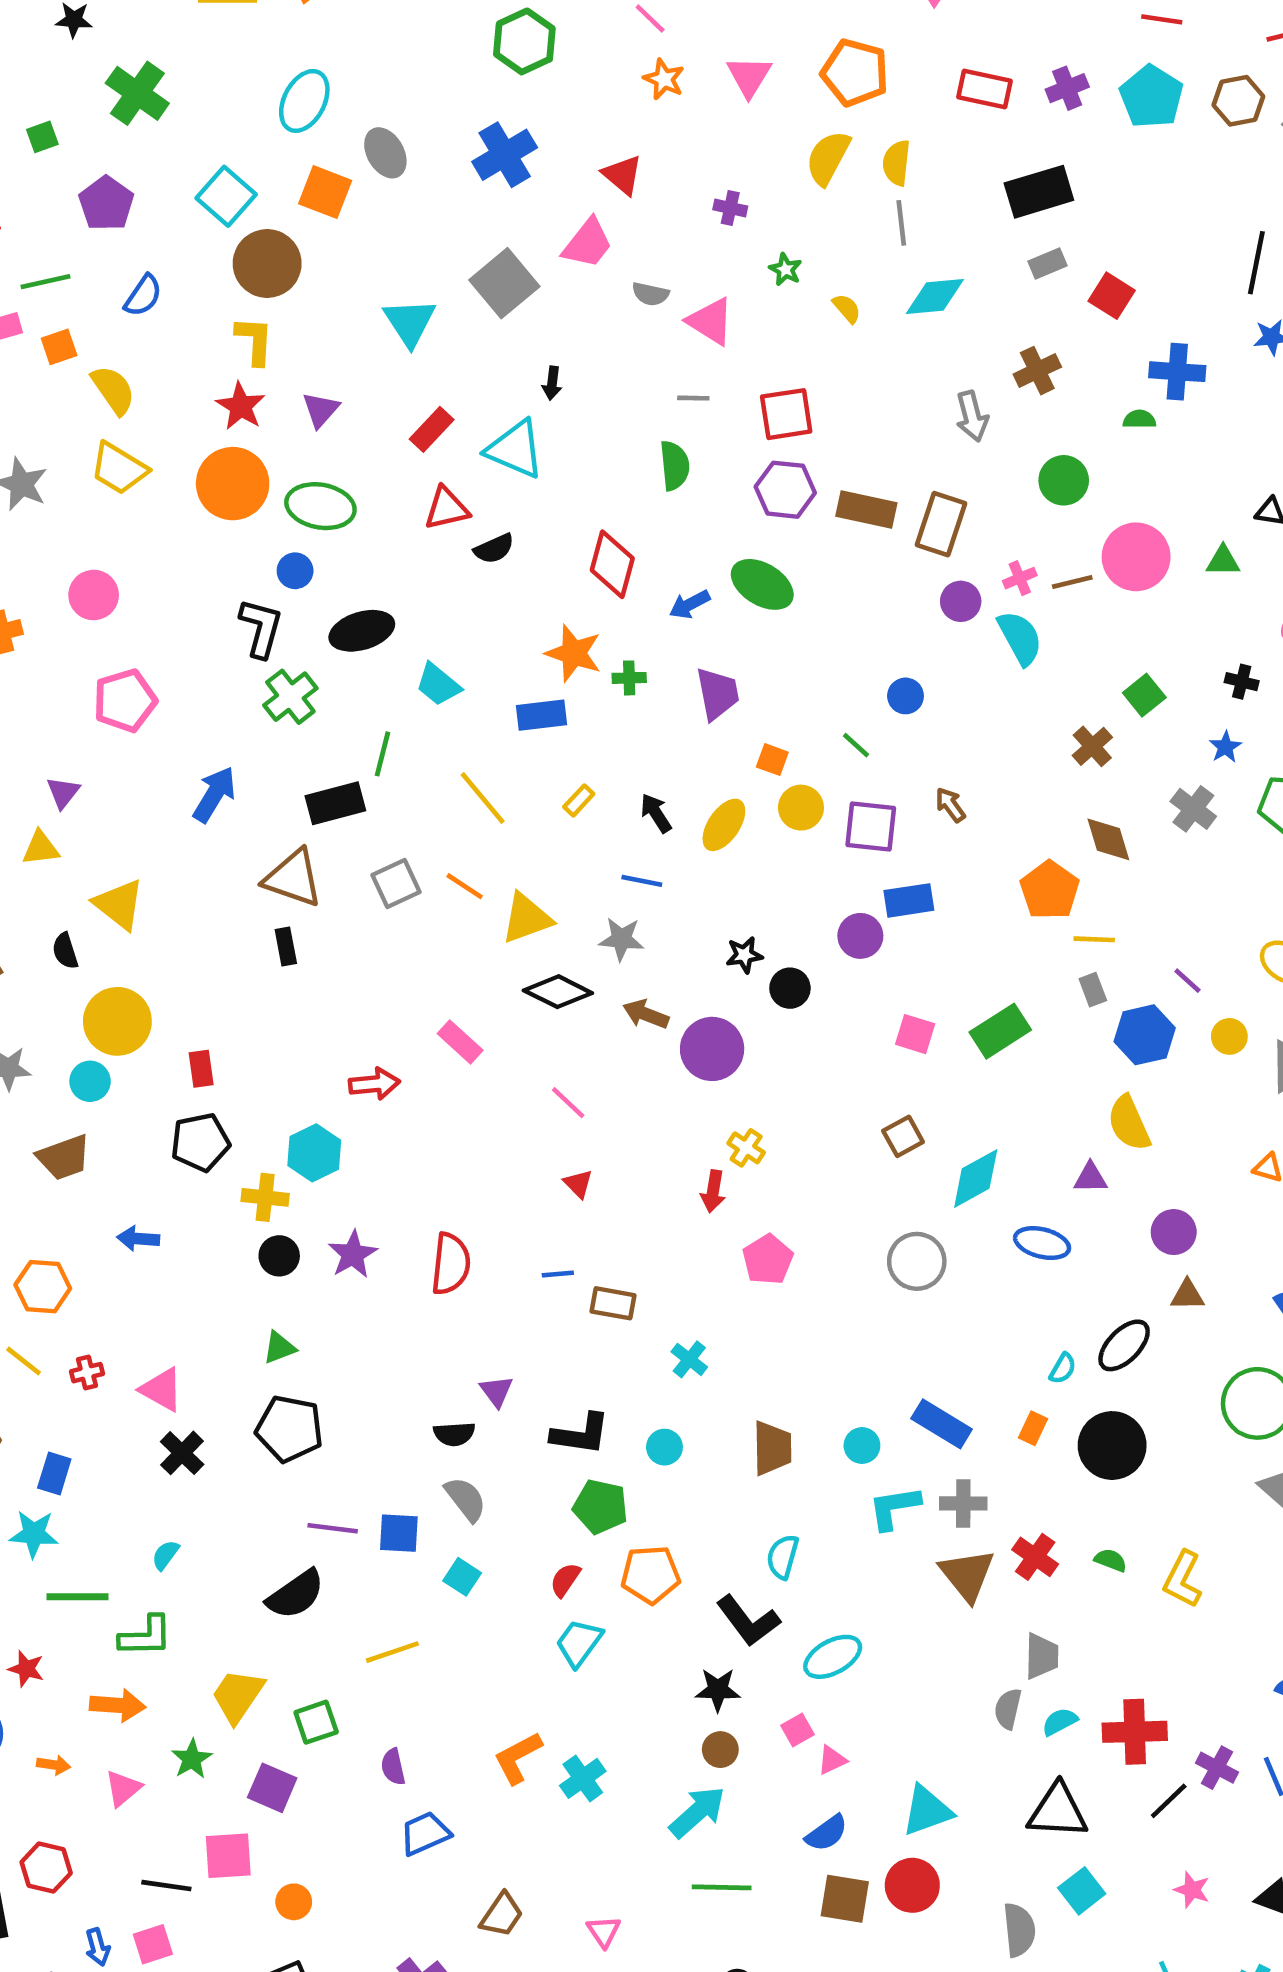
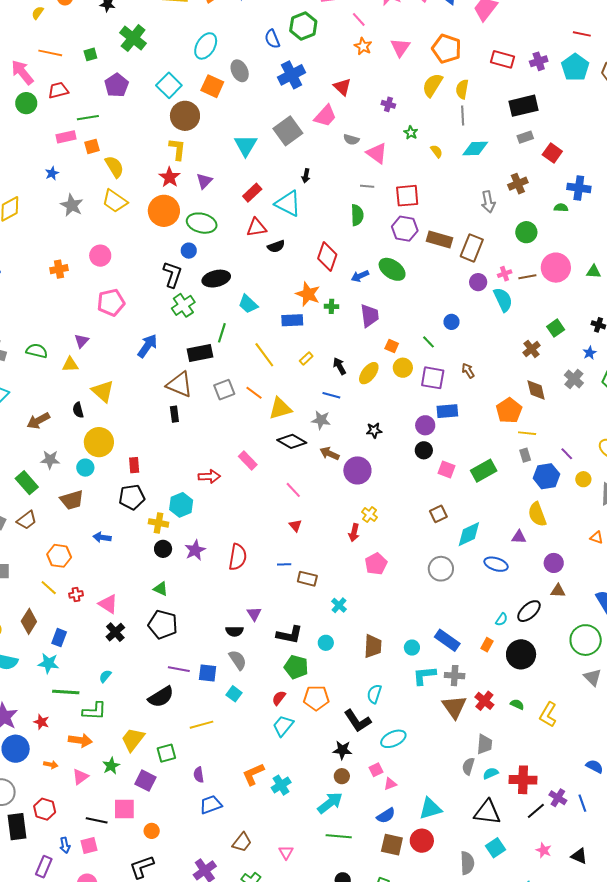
blue semicircle: (143, 296) -> (272, 39), moved, turned 120
black circle: (790, 988) -> (424, 450), moved
green triangle: (279, 1348) -> (161, 589), turned 42

